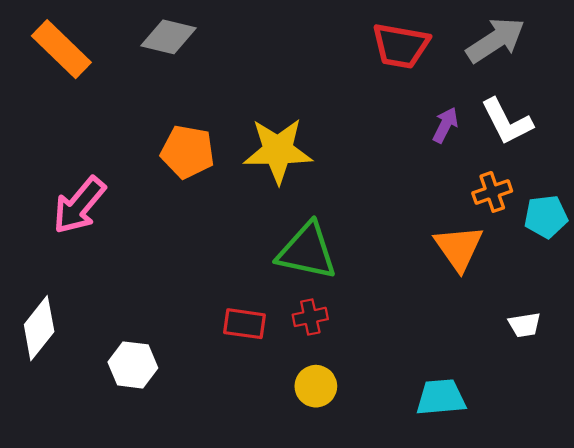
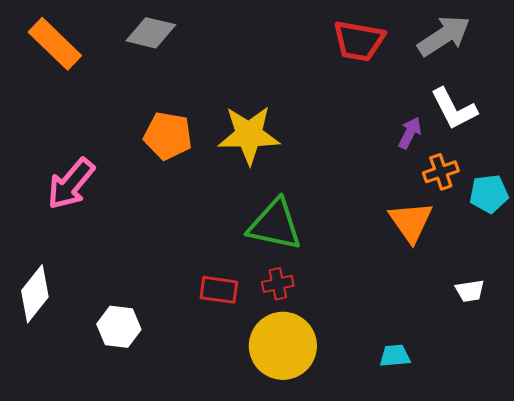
purple arrow: (445, 125) -> (410, 133), moved
yellow circle: (316, 386) -> (283, 346), size x1.8
cyan trapezoid: (441, 397) -> (395, 356), size x0.7

